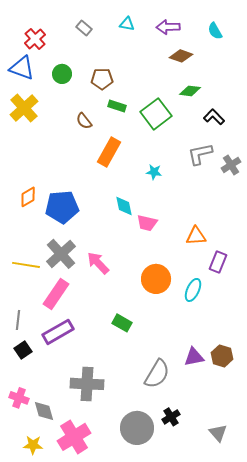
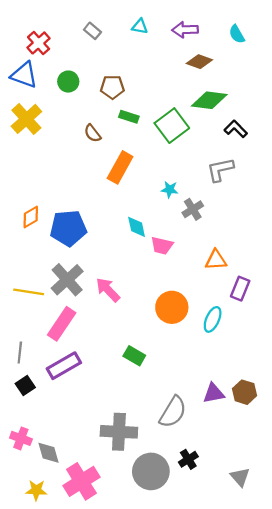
green diamond: (190, 91) -> (209, 100), size x1.5
gray cross: (231, 165) -> (193, 209), moved
gray cross: (87, 384) -> (119, 432), moved

